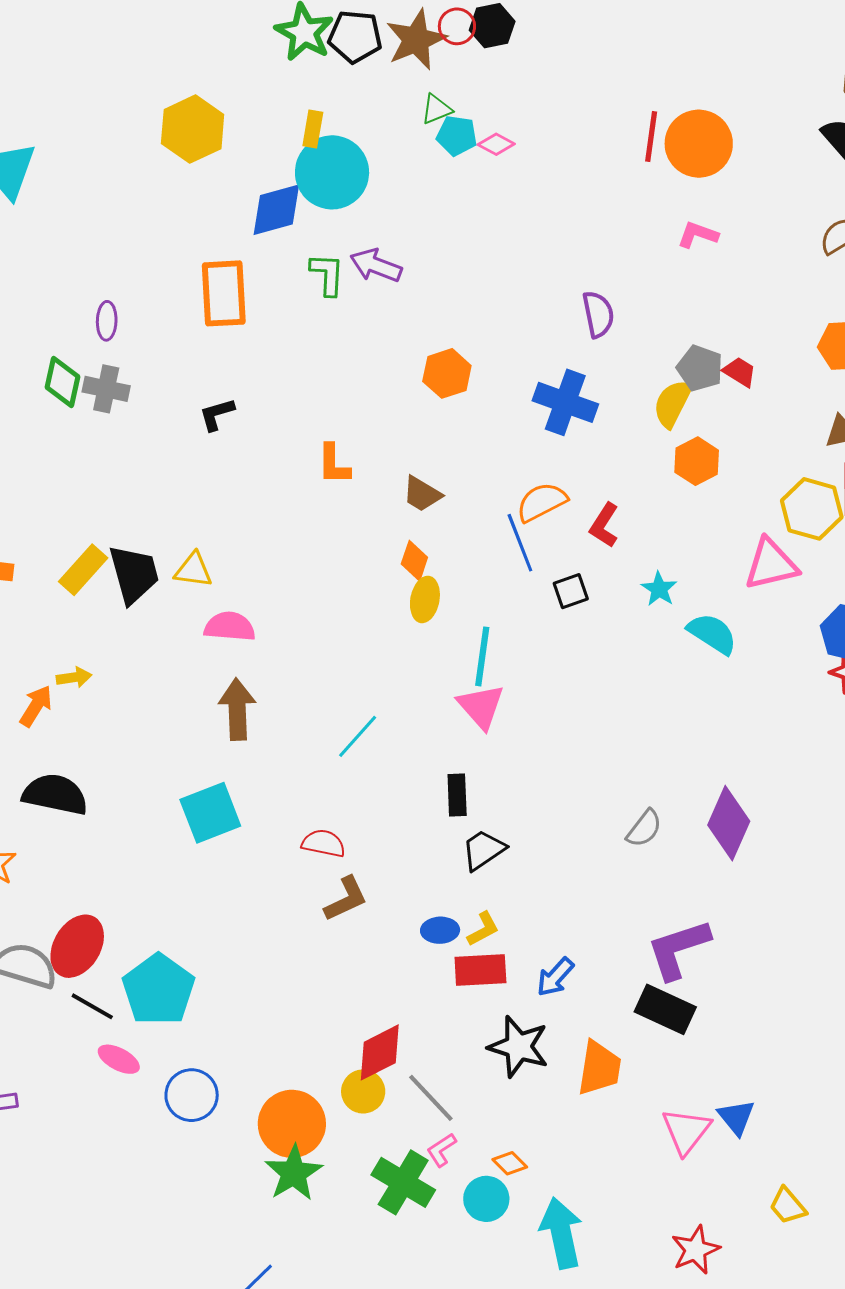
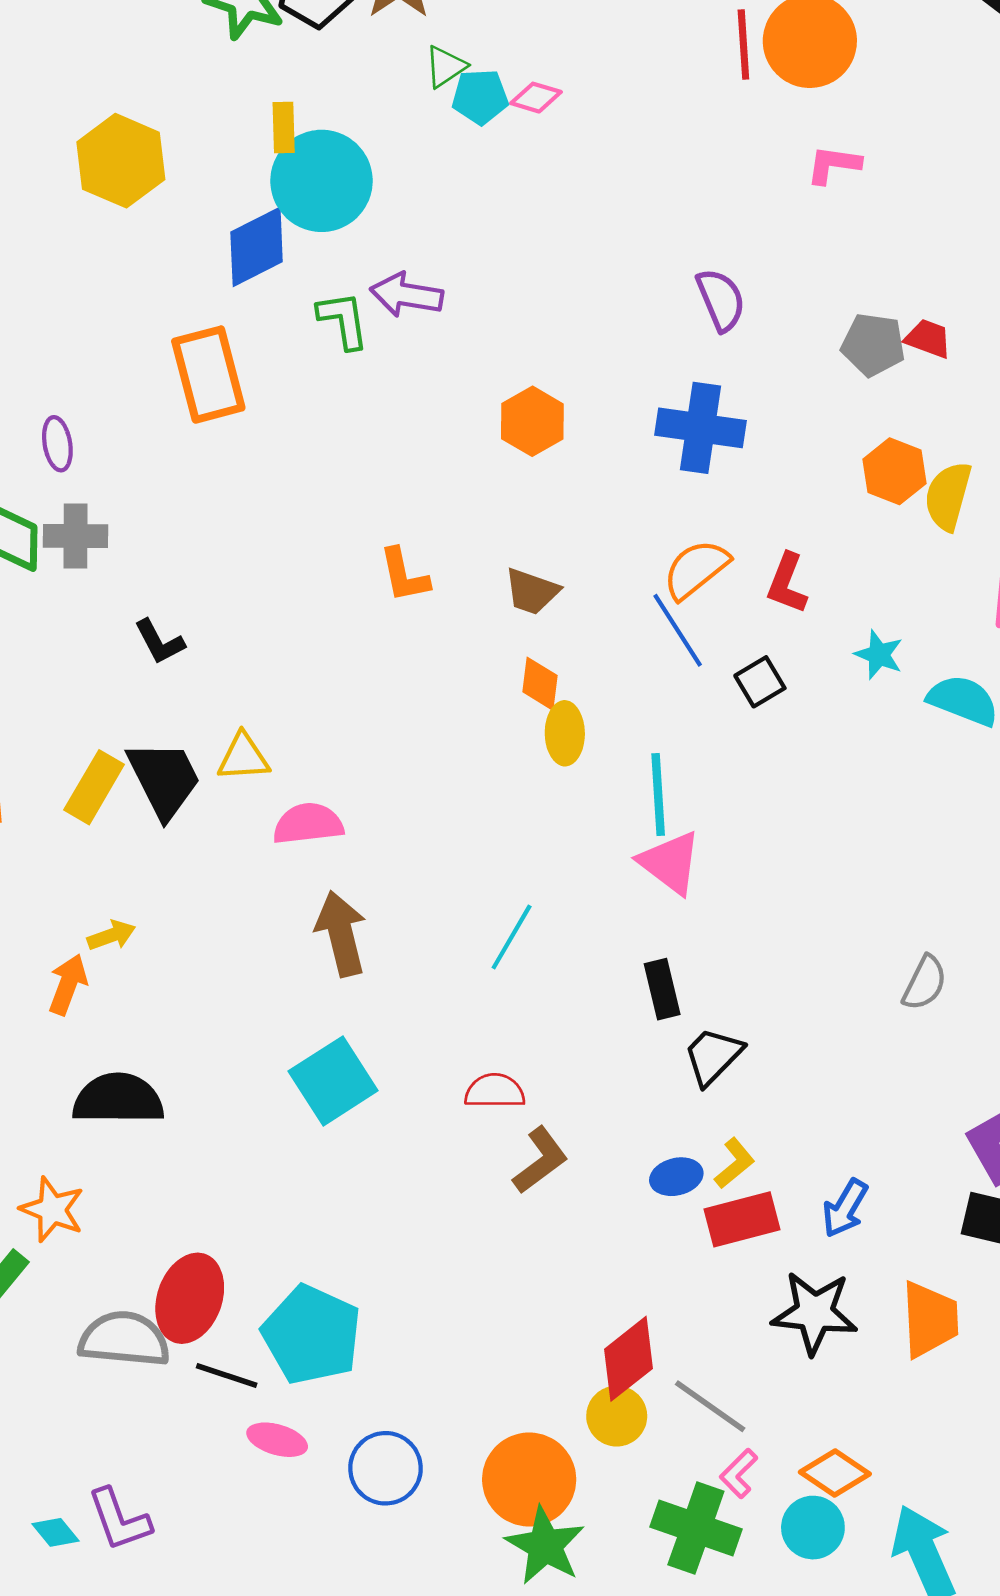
yellow semicircle: (672, 403) -> (948, 496), moved
black L-shape: (217, 414) -> (159, 642), moved, turned -90
orange diamond: (510, 1163) -> (835, 1473), size x1.4

